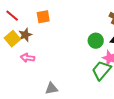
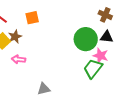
green circle: (96, 41) -> (86, 39), size x1.5

